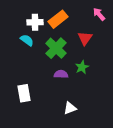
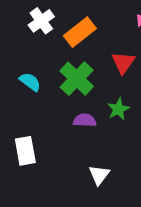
white cross: (35, 22) -> (41, 21), moved, turned -35
cyan semicircle: (27, 40) -> (30, 82), moved
white triangle: (70, 108) -> (99, 175), turned -32

